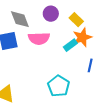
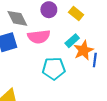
orange star: (82, 37) -> (84, 50), moved
cyan pentagon: (59, 86) -> (54, 68), moved, turned -30

